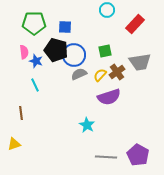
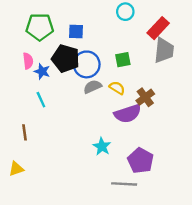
gray trapezoid: (140, 62) -> (164, 50), moved, turned -75
brown cross: (117, 72) -> (145, 97), moved
yellow semicircle: (100, 75) -> (117, 88), turned 80
purple pentagon: (138, 155) -> (141, 161), moved

